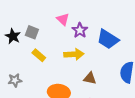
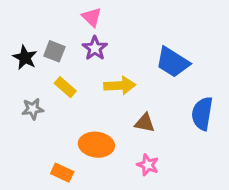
pink triangle: (63, 19) -> (92, 17), moved
purple star: (80, 30) -> (95, 48), moved
gray star: (15, 80) -> (33, 109), moved

